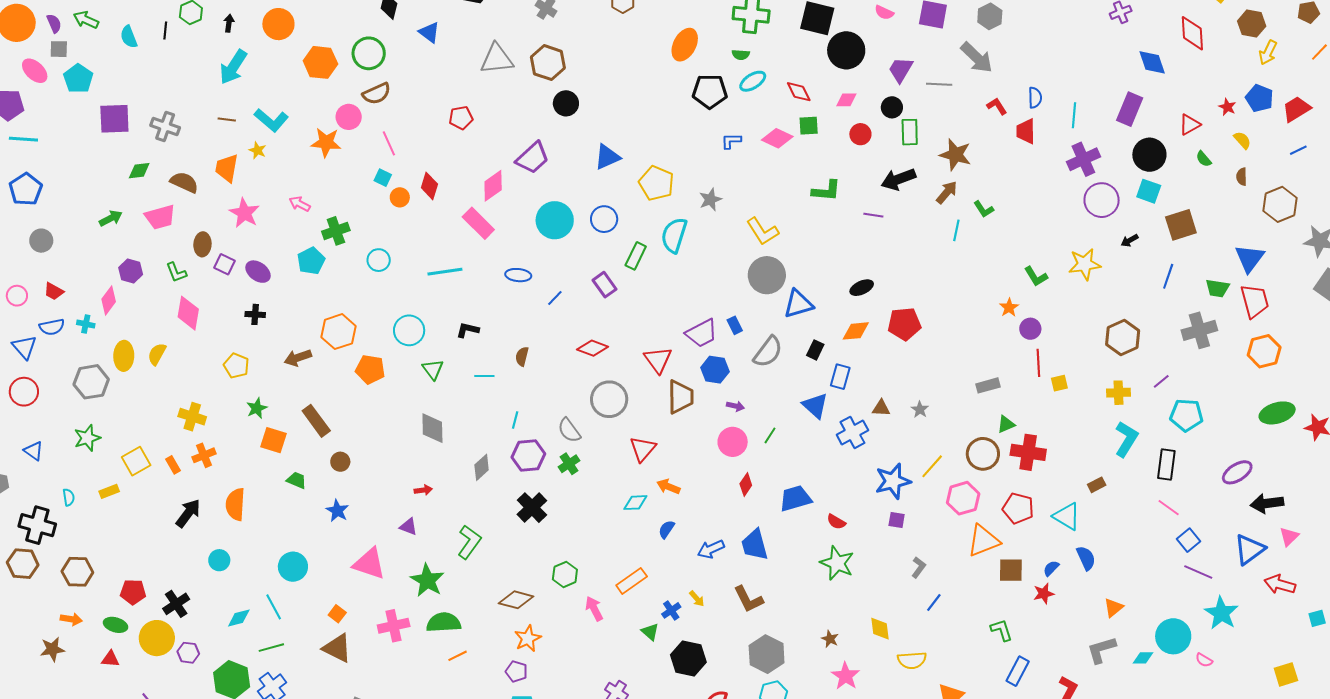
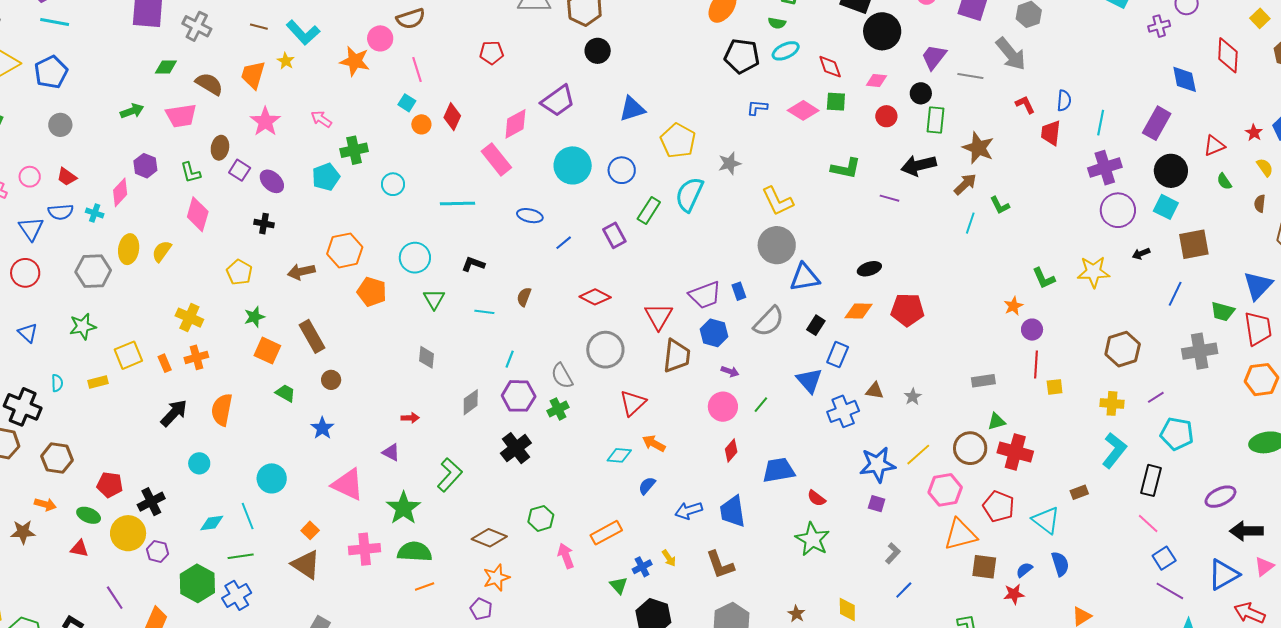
gray diamond: (432, 428) -> (427, 357), size x0.7

